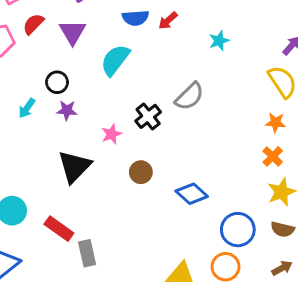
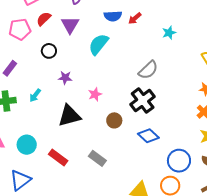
black circle: (57, 82) -> (49, 51), moved
cyan arrow: (27, 108) -> (35, 95), moved
black cross: (148, 116) -> (143, 100), moved, size x1.4
black triangle: (74, 167) -> (69, 116), turned 30
gray rectangle: (87, 253) -> (97, 158), moved, turned -42

